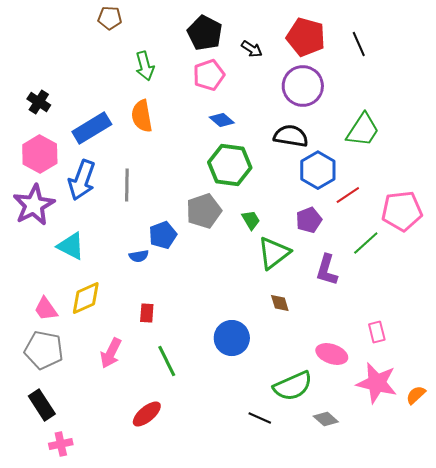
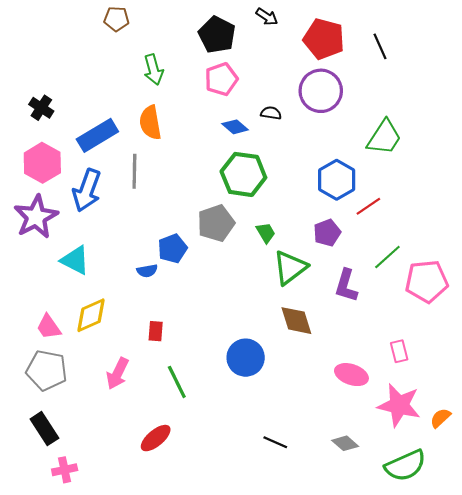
black arrow: (252, 49) -> (267, 17), moved
black semicircle: (291, 136) -> (271, 113), moved, size x0.6
gray line: (127, 185) -> (134, 171), moved
pink pentagon: (402, 211) -> (427, 281), moved
brown diamond: (280, 303) -> (296, 321), size x1.6
green semicircle: (293, 386) -> (405, 466), moved

